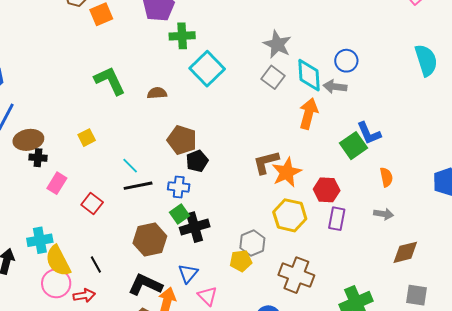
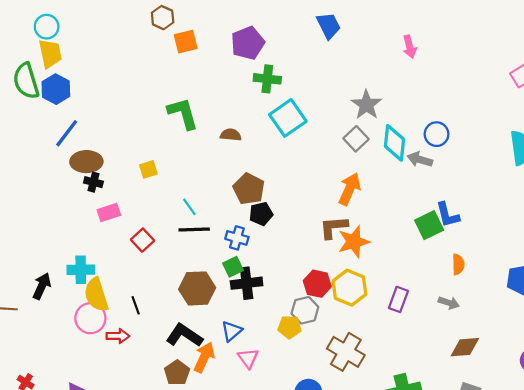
orange arrow: (309, 114) -> (349, 189), moved
pink rectangle: (57, 183) -> (109, 212), turned 30
red hexagon: (327, 190) -> (317, 284), moved

